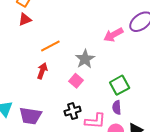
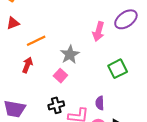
red triangle: (25, 20) -> (13, 23), moved
pink arrow: (113, 35) -> (98, 31), turned -48
green square: (120, 85) -> (118, 69), moved

